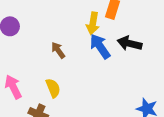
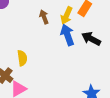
brown arrow: (58, 50) -> (44, 17), moved

